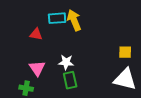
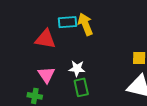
red triangle: (36, 34) -> (45, 39), size x1.5

